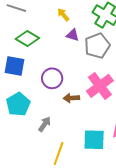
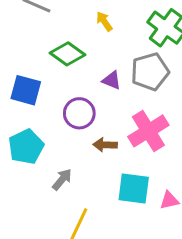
purple triangle: (73, 35) -> (112, 80), moved
green diamond: (27, 38) -> (67, 54), moved
cyan square: (94, 140) -> (134, 189), moved

